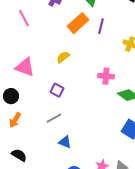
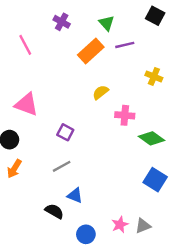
purple line: (101, 26) -> (125, 45), moved, turned 63
yellow semicircle: (63, 57) -> (100, 92), moved
black semicircle: (19, 155) -> (54, 211), moved

